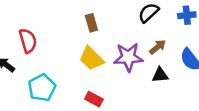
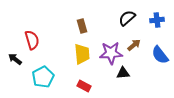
yellow trapezoid: (91, 58) -> (82, 54), turned -140
black triangle: (160, 75) -> (123, 73), moved

